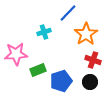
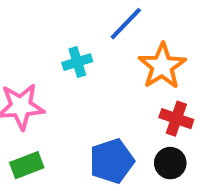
green rectangle: (38, 70) -> (27, 165), moved

